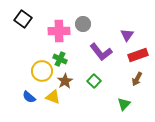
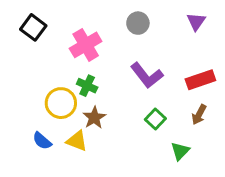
gray circle: (83, 24) -> (138, 23), moved
pink cross: (59, 31) -> (86, 45), turned -30
purple triangle: (127, 35) -> (196, 22), moved
green square: (94, 81) -> (155, 119), moved

